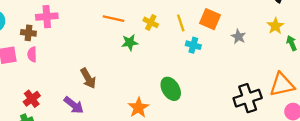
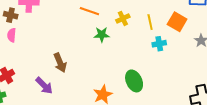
yellow cross: (151, 22) -> (123, 18), turned 32
cyan cross: (193, 45) -> (159, 44), turned -32

